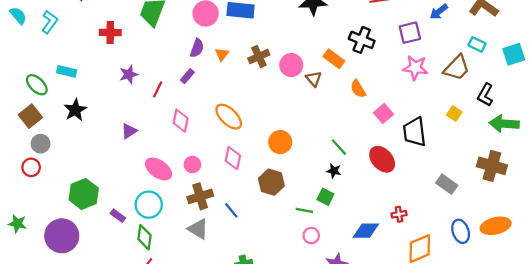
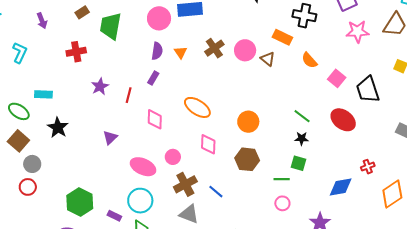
pink circle: (311, 236) -> (282, 203), moved

